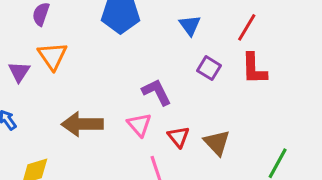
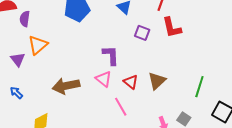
orange triangle: (53, 56) -> (38, 45), turned 35
purple L-shape: (157, 92) -> (111, 55), turned 35
brown triangle: (217, 143) -> (157, 81), turned 42

